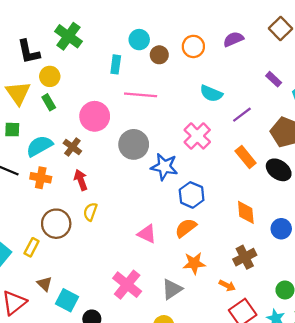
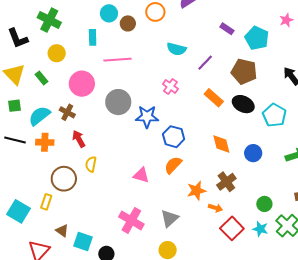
yellow circle: (50, 76) -> (57, 53), moved
pink cross: (197, 136) -> (170, 86), size x0.7
orange star: (194, 263) -> (196, 191), moved

